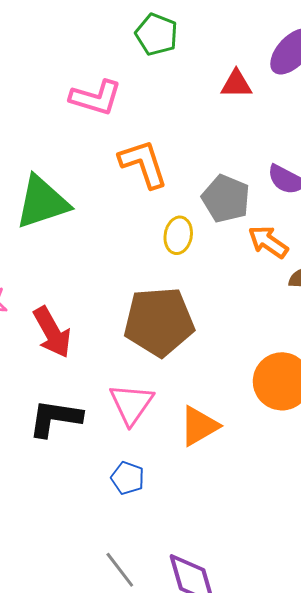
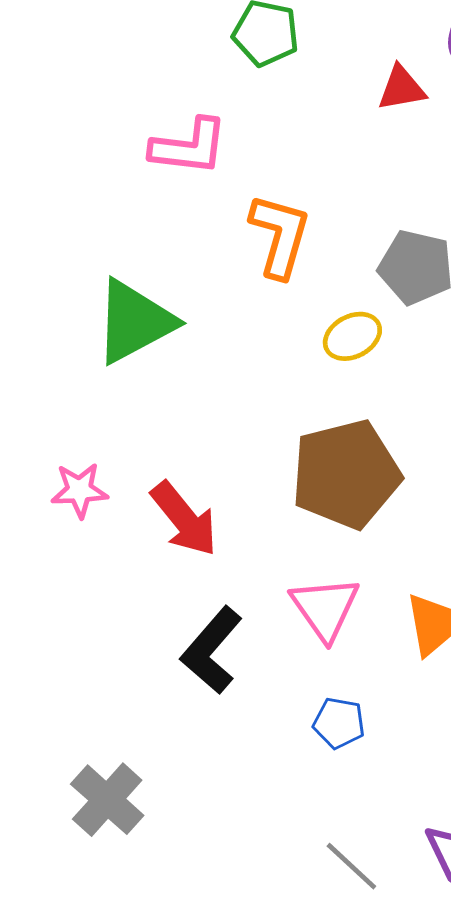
orange L-shape: (143, 164) -> (280, 236), turned 44
yellow ellipse: (178, 235) -> (352, 336), turned 63
black L-shape: (55, 418) -> (212, 650), turned -48

